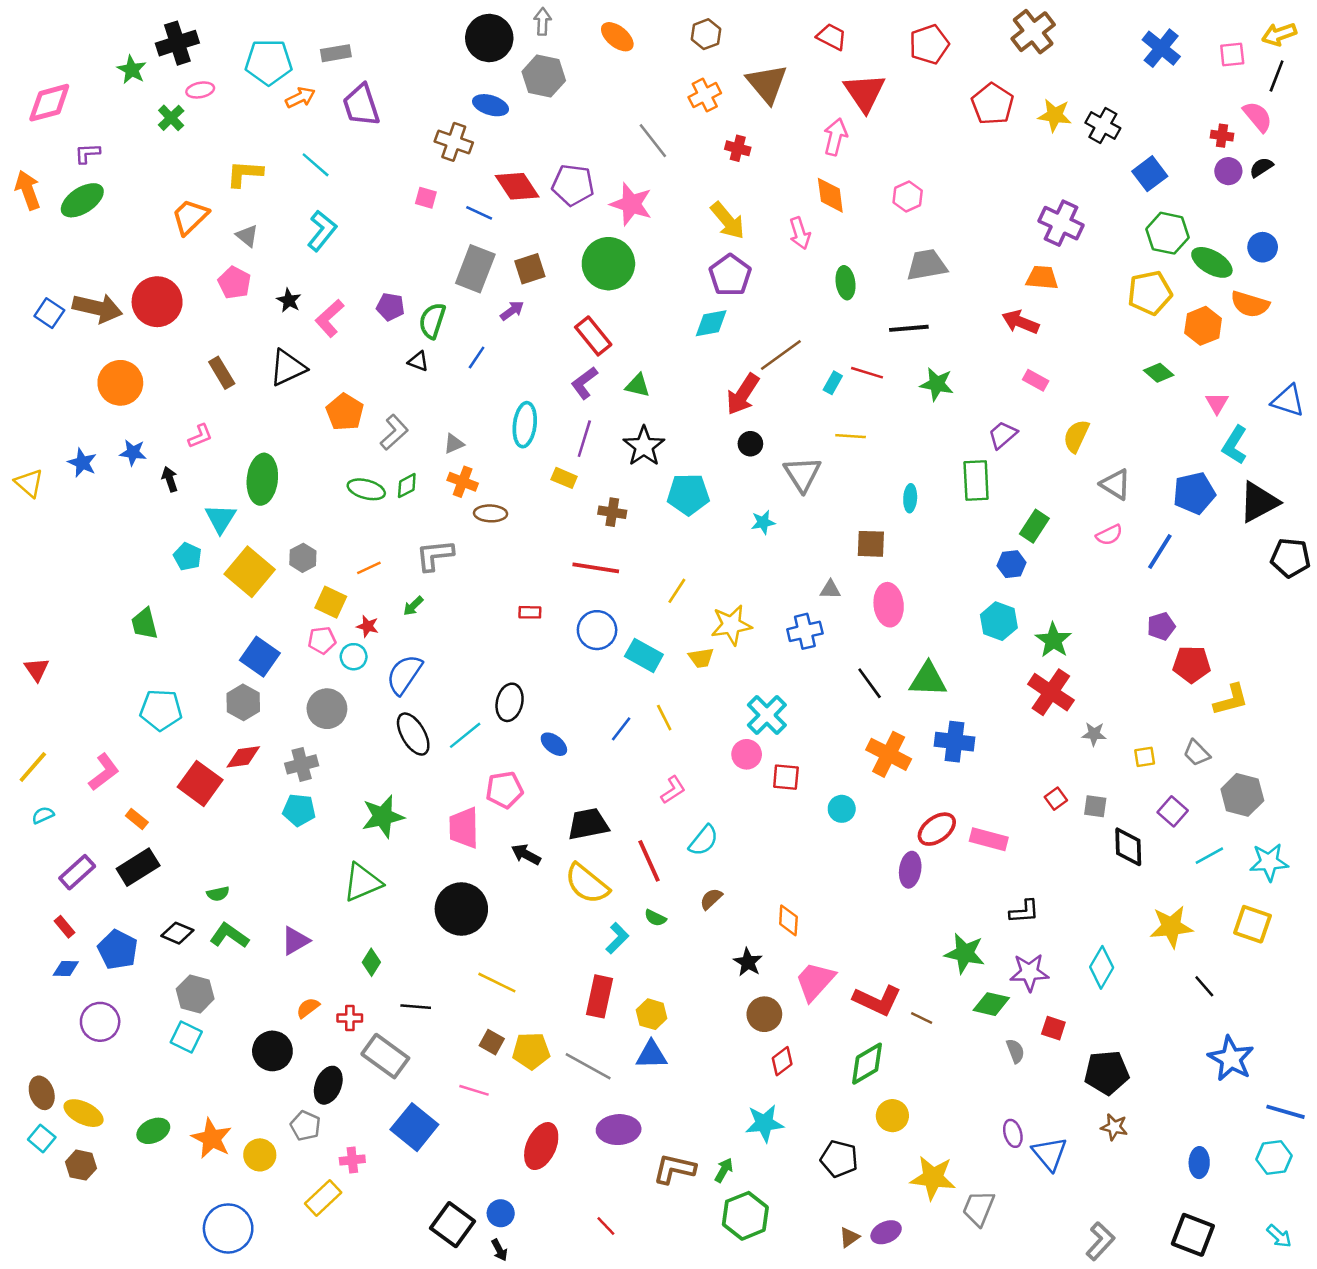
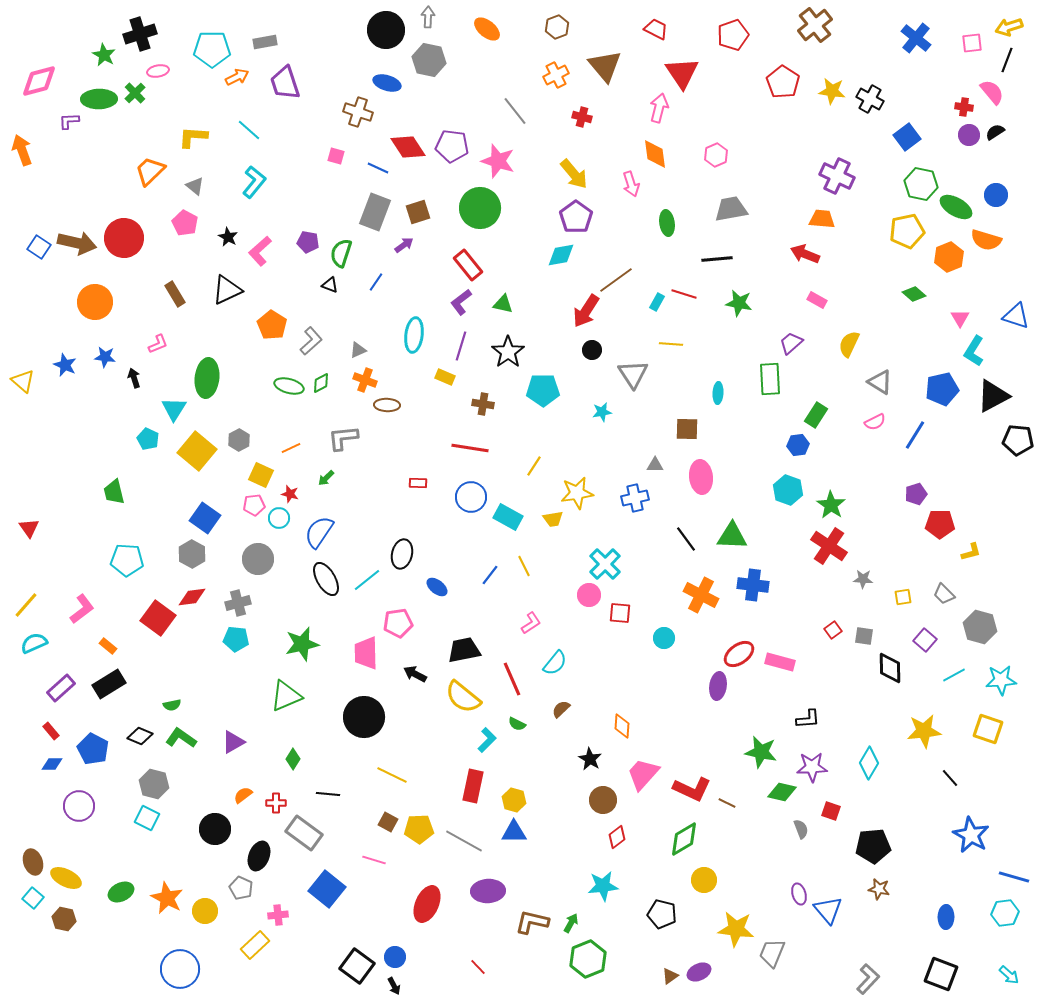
green ellipse: (82, 200) -> (99, 99), moved, turned 32
yellow L-shape: (1231, 700) -> (971, 552), size x0.7
cyan semicircle: (43, 815) -> (34, 643), size x1.5

